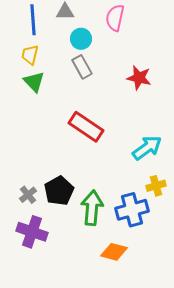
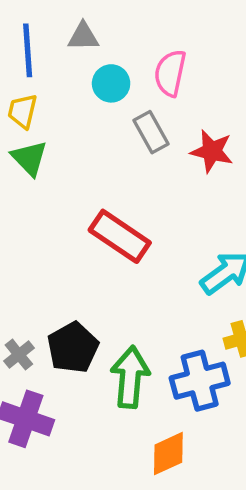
pink semicircle: (115, 18) -> (170, 73), moved
gray rectangle: (82, 67) -> (151, 132), moved
orange diamond: (114, 252) -> (168, 454), turned -40

